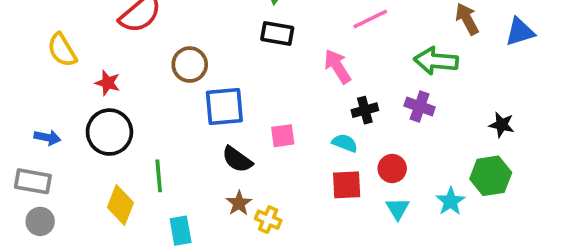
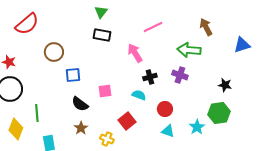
blue triangle: (520, 32) -> (242, 45), moved
blue square: (224, 106) -> (73, 75), size x0.7
red square: (347, 185) -> (127, 121), moved, turned -36
cyan triangle: (398, 209) -> (168, 131), turned -40
yellow cross: (268, 220) -> (107, 139), moved

